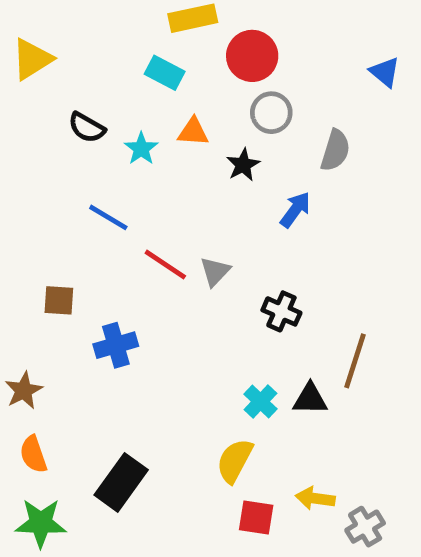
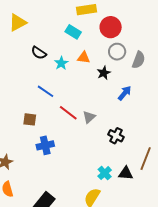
gray semicircle: (335, 150) -> (139, 60), moved
brown square: (59, 300) -> (30, 119), moved

